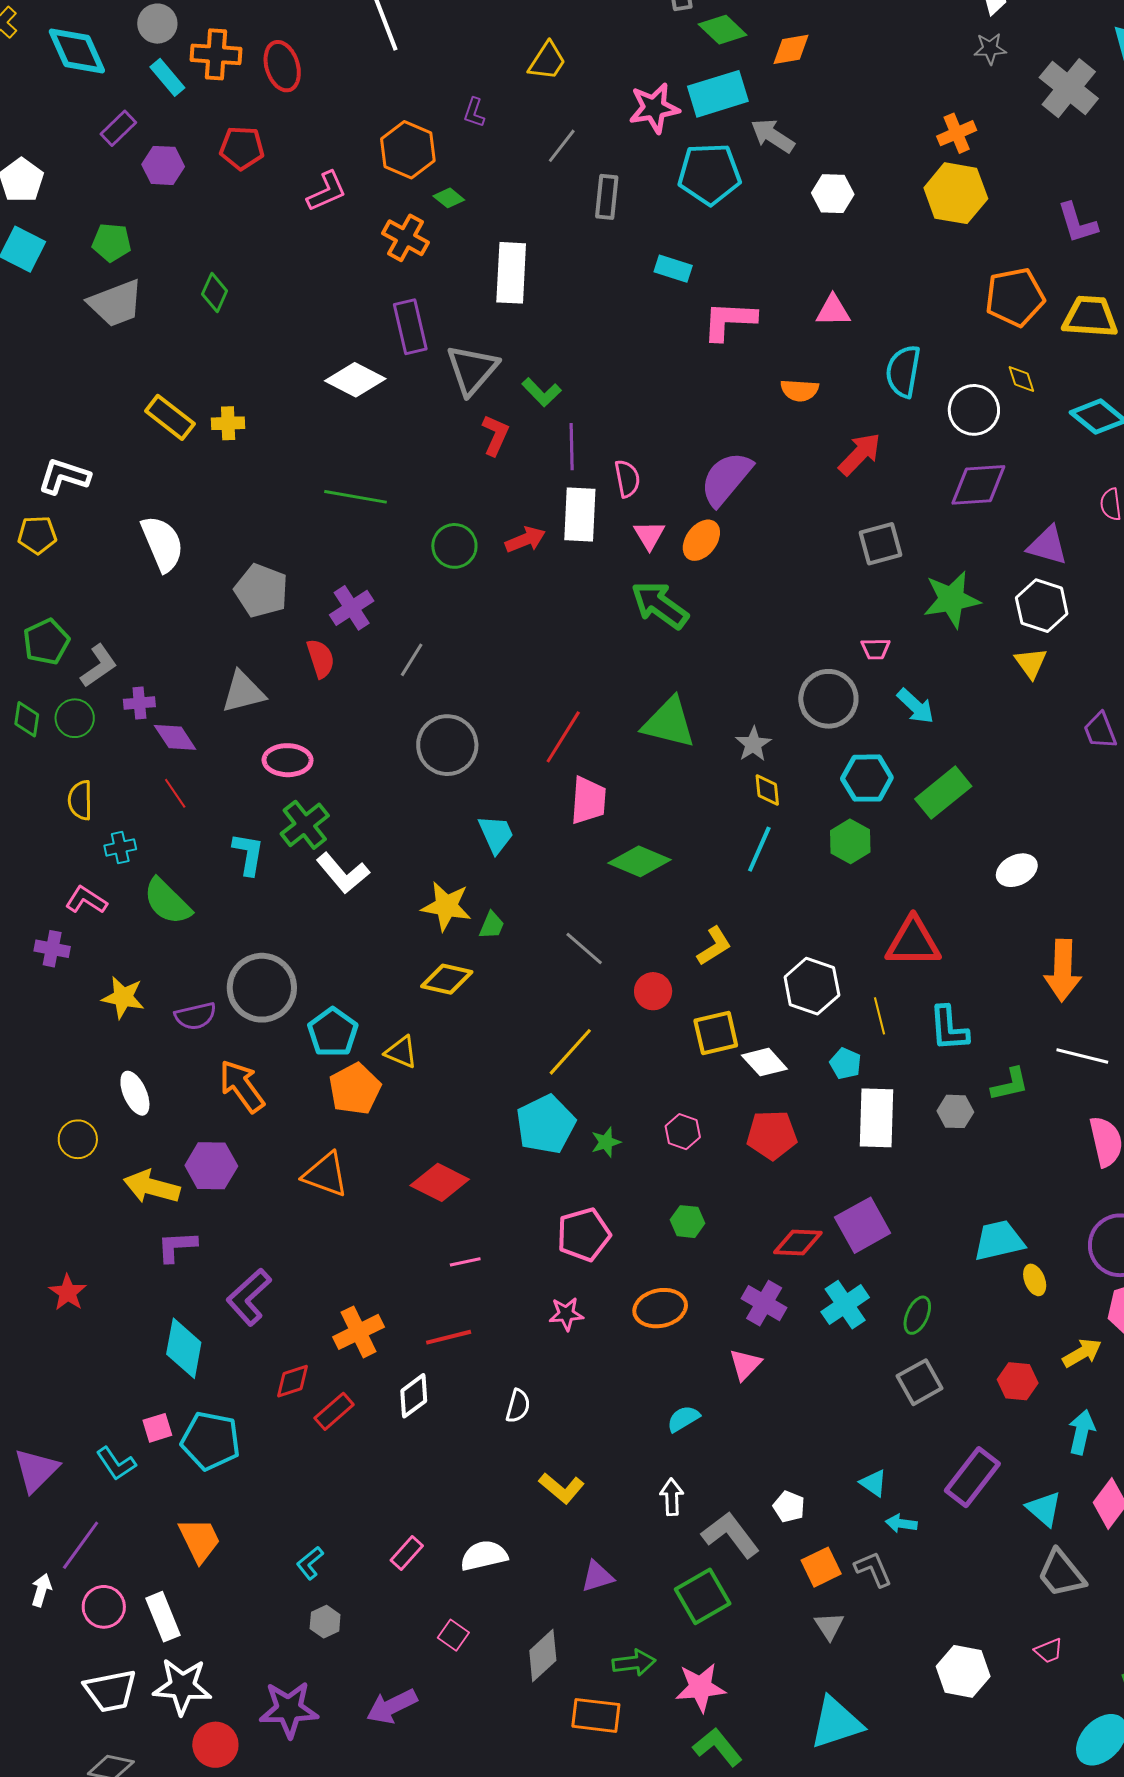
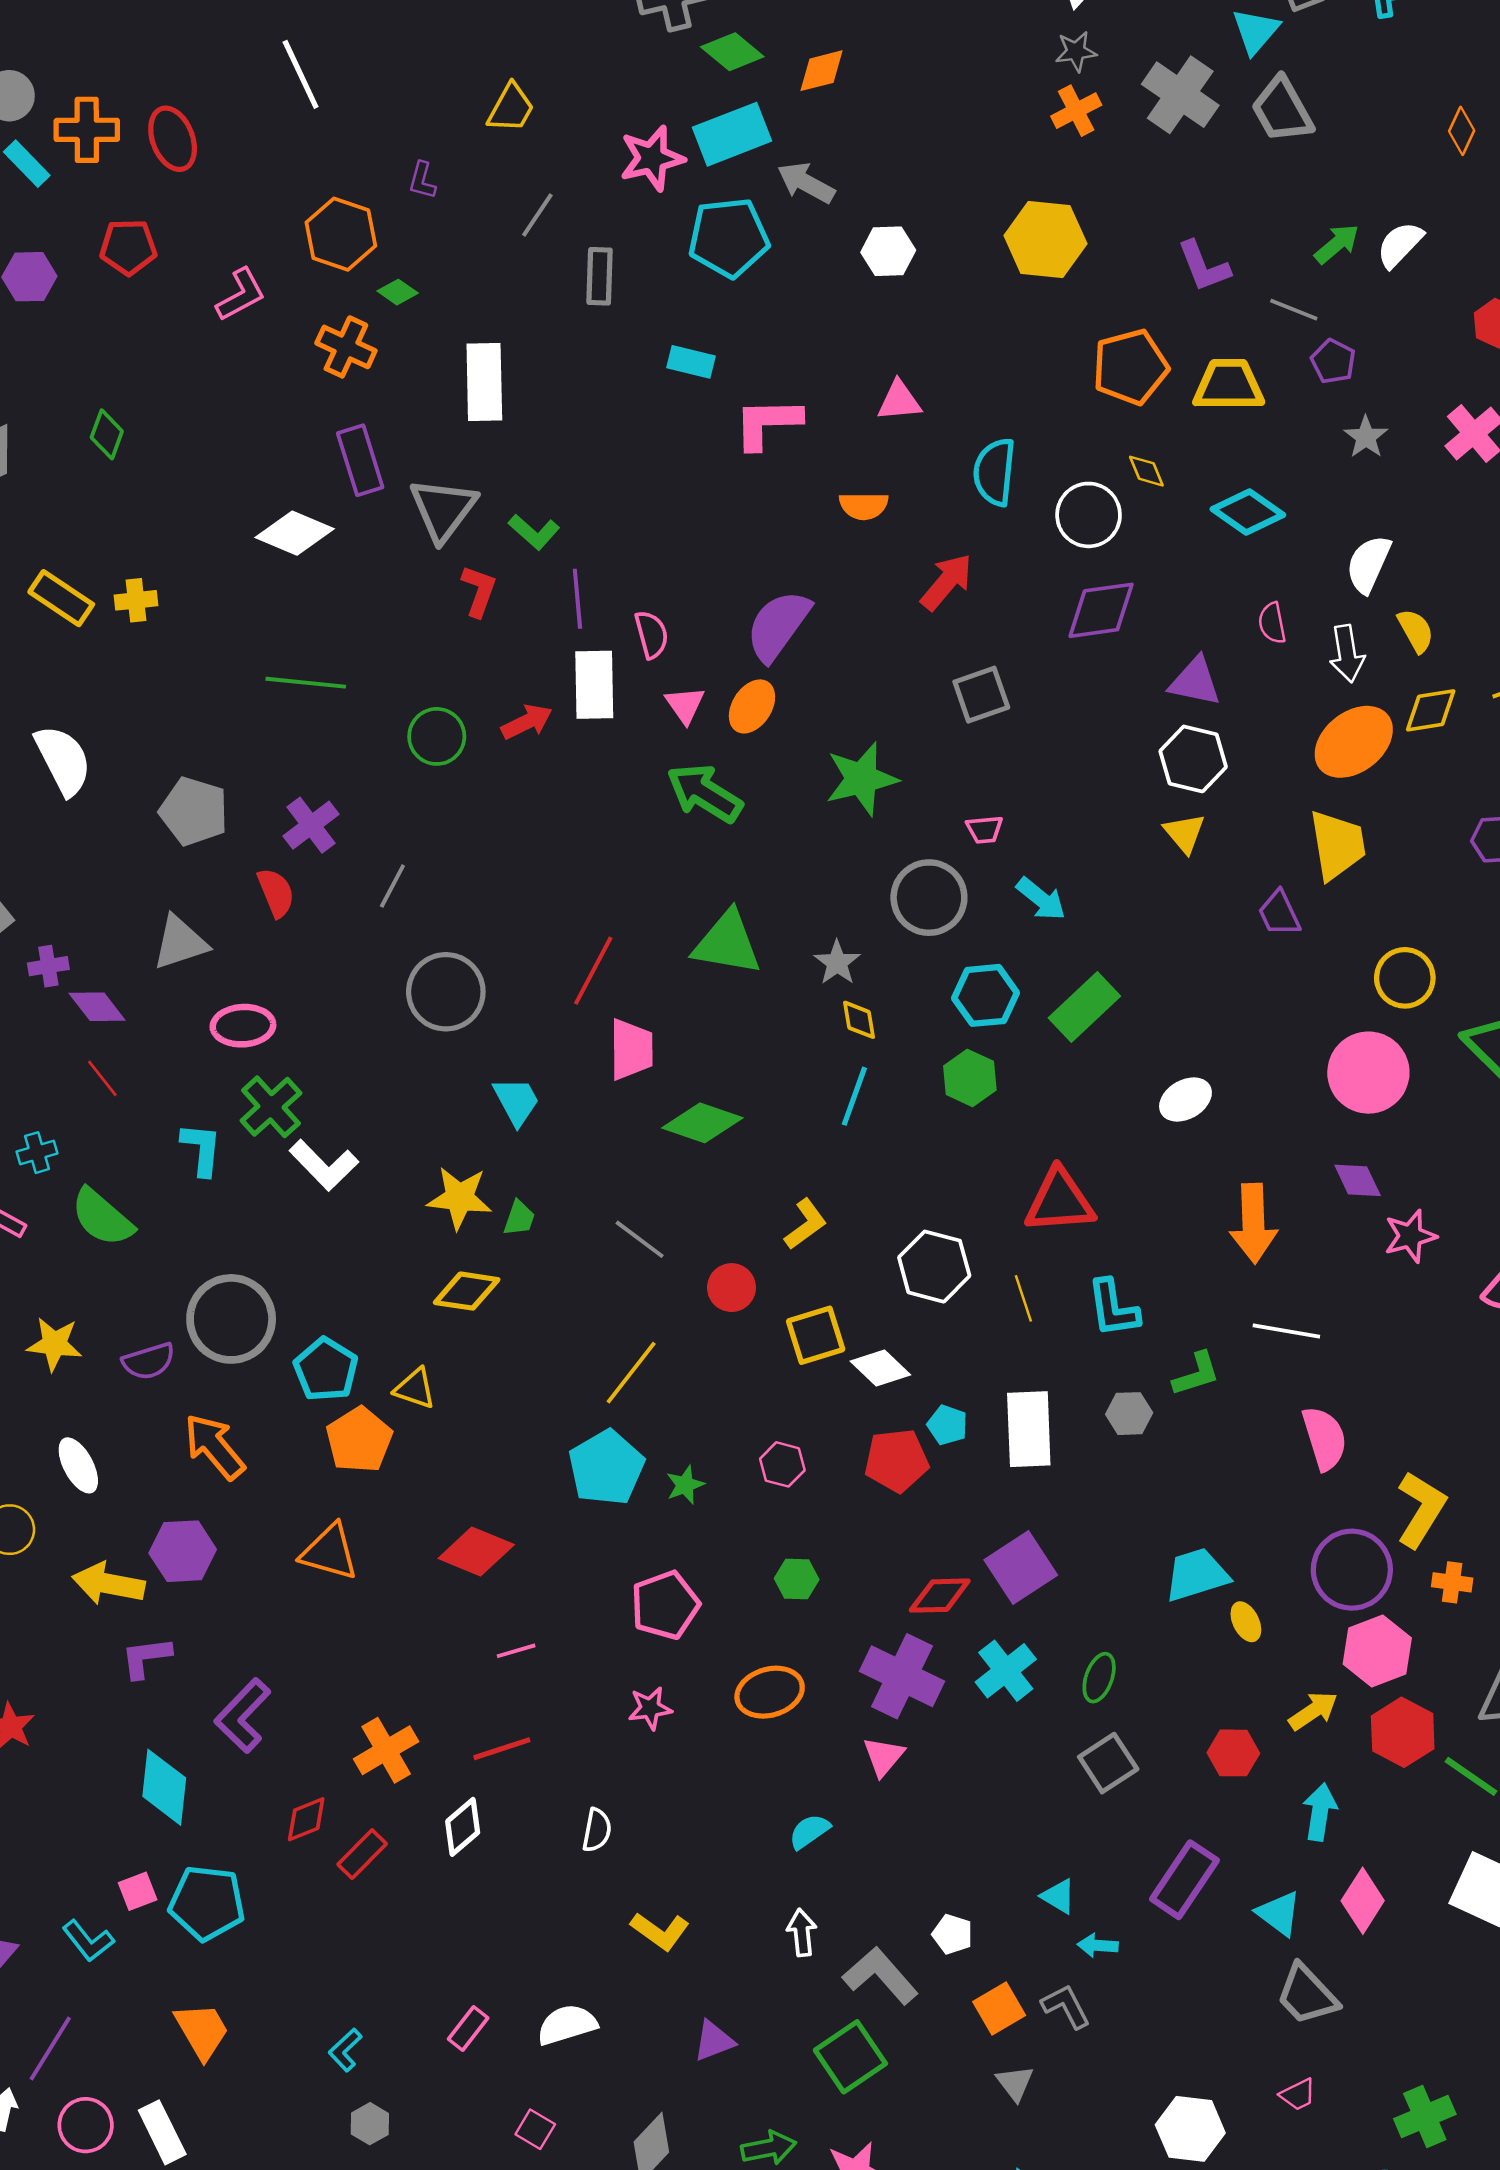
orange cross: (957, 133) -> (1076, 111), moved
green star: (952, 599) -> (862, 779), moved
cyan pentagon: (845, 1064) -> (947, 1425), moved
purple cross: (764, 1303) -> (902, 1676), size x1.4

